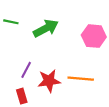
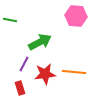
green arrow: (46, 28) -> (40, 42), moved
pink hexagon: (94, 36) -> (76, 16), moved

